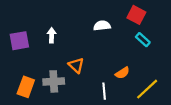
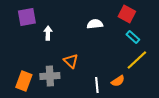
purple square: (19, 41) -> (27, 17), moved
orange semicircle: (122, 73) -> (118, 81), moved
yellow line: (147, 89) -> (137, 60), moved

